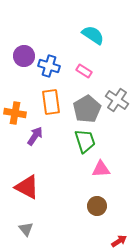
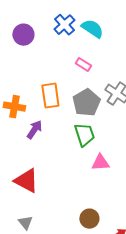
purple circle: (24, 56) -> (23, 35), moved
blue cross: (49, 66) -> (64, 25), moved, turned 30
brown circle: (97, 206) -> (89, 219), moved

